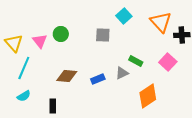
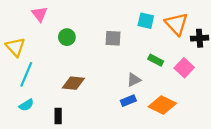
cyan square: (124, 16) -> (146, 21), moved, turned -35
pink triangle: (40, 41) -> (39, 14), moved
green rectangle: (136, 61) -> (156, 60), moved
blue rectangle: (98, 79) -> (128, 101), moved
orange diamond: (148, 96) -> (162, 105), turned 60

